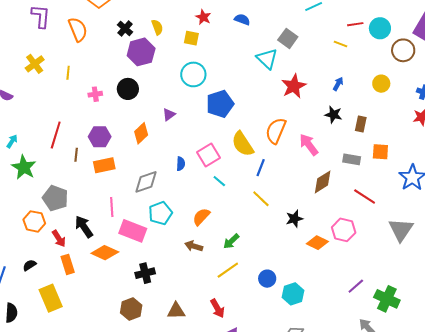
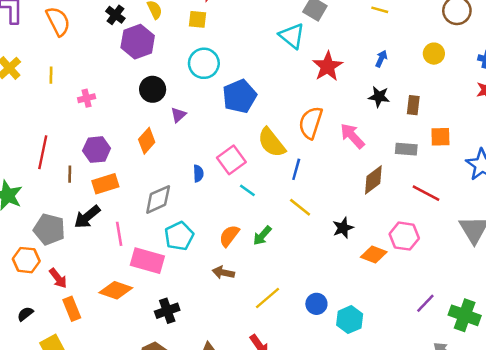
black circle: (128, 89) -> (153, 89), moved
black arrow: (84, 227) -> (87, 217), moved, turned -90
green arrow: (231, 241) -> (262, 236), moved

